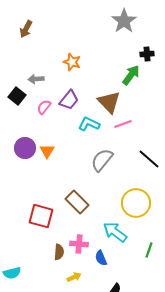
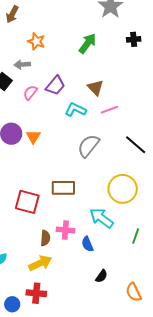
orange star: (72, 62) -> (36, 41), moved
green arrow: (131, 75) -> (87, 43), moved
brown triangle: (109, 102) -> (95, 88), size x0.7
brown rectangle: (77, 202) -> (63, 188), turned -45
yellow arrow: (74, 277) -> (40, 263), moved, size x1.6

